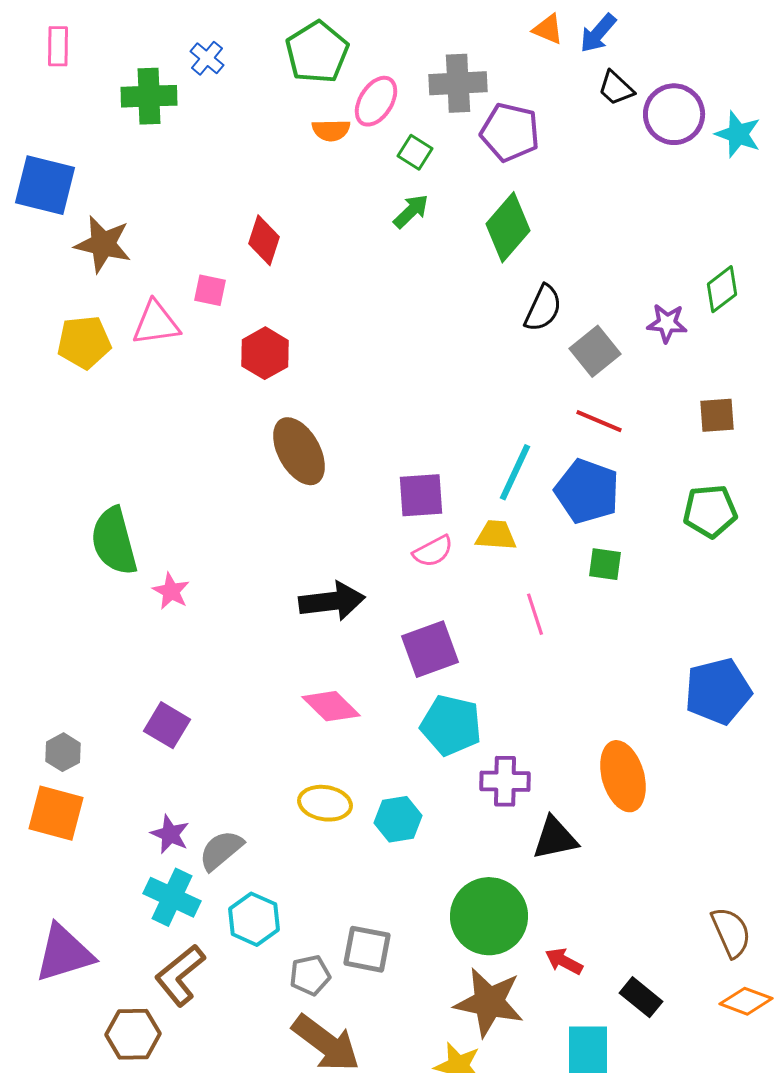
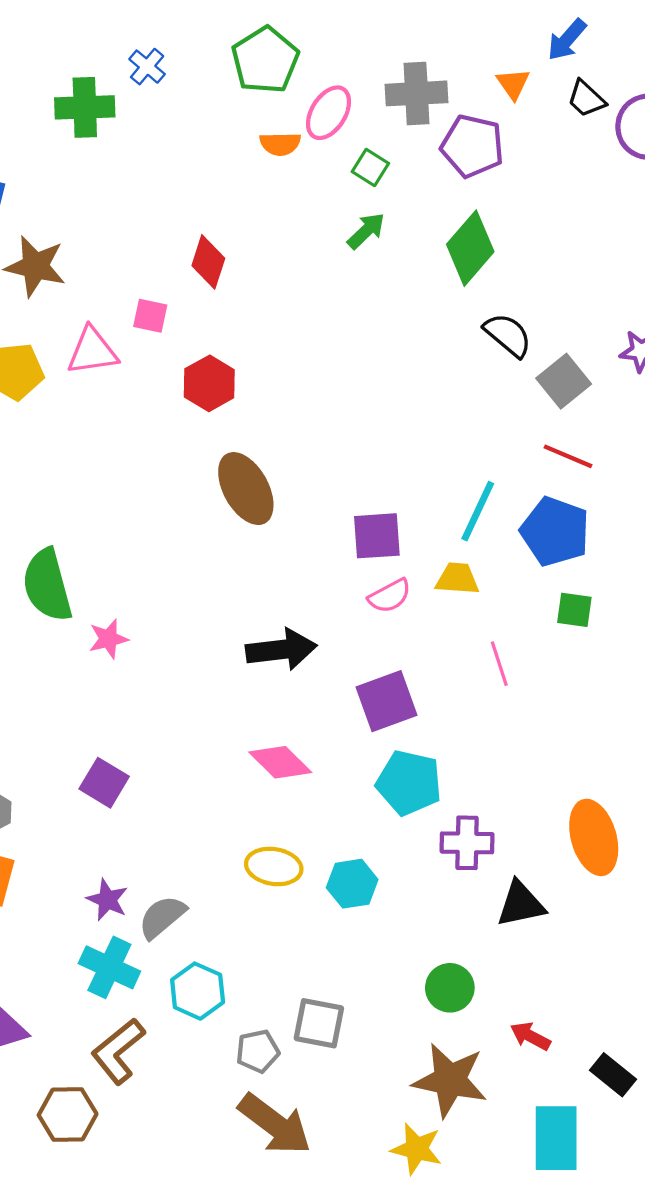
orange triangle: (548, 29) -> (513, 84), moved, turned 32
black semicircle: (543, 308) -> (508, 335), turned -75
pink star: (171, 591) -> (108, 639), turned 30
green circle: (489, 916) -> (450, 988), size x0.6

